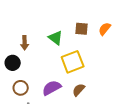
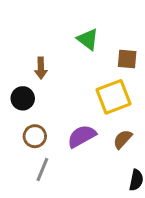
brown square: (82, 29) -> (127, 59), moved
green triangle: (56, 38) -> (88, 39), moved

